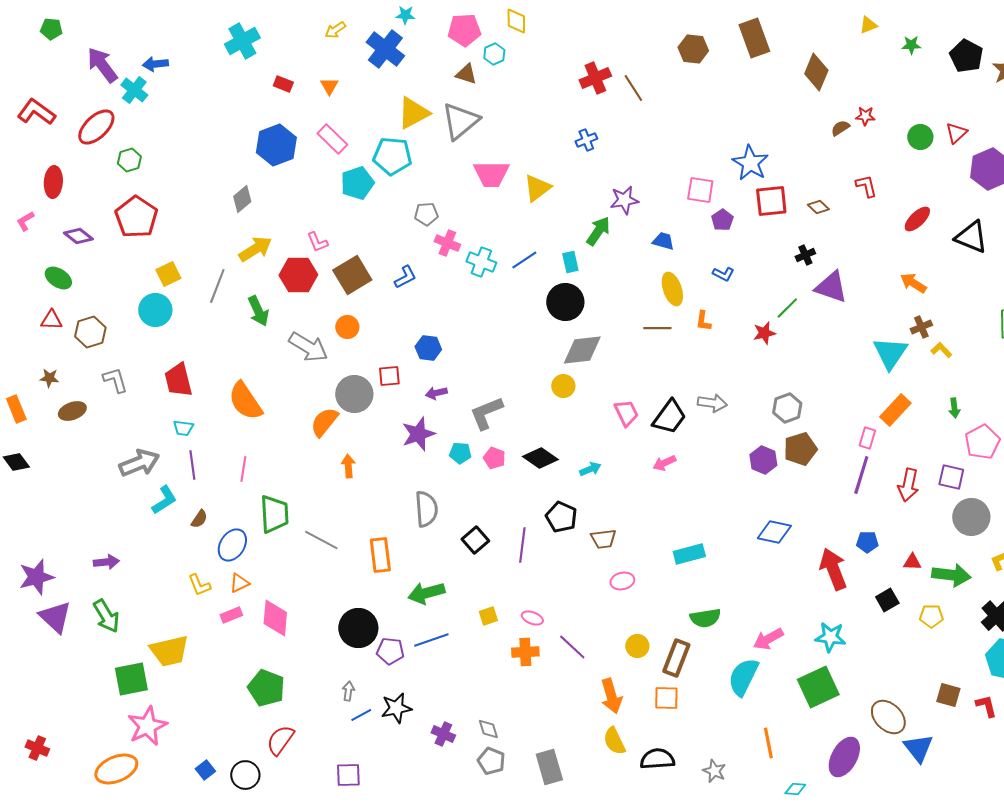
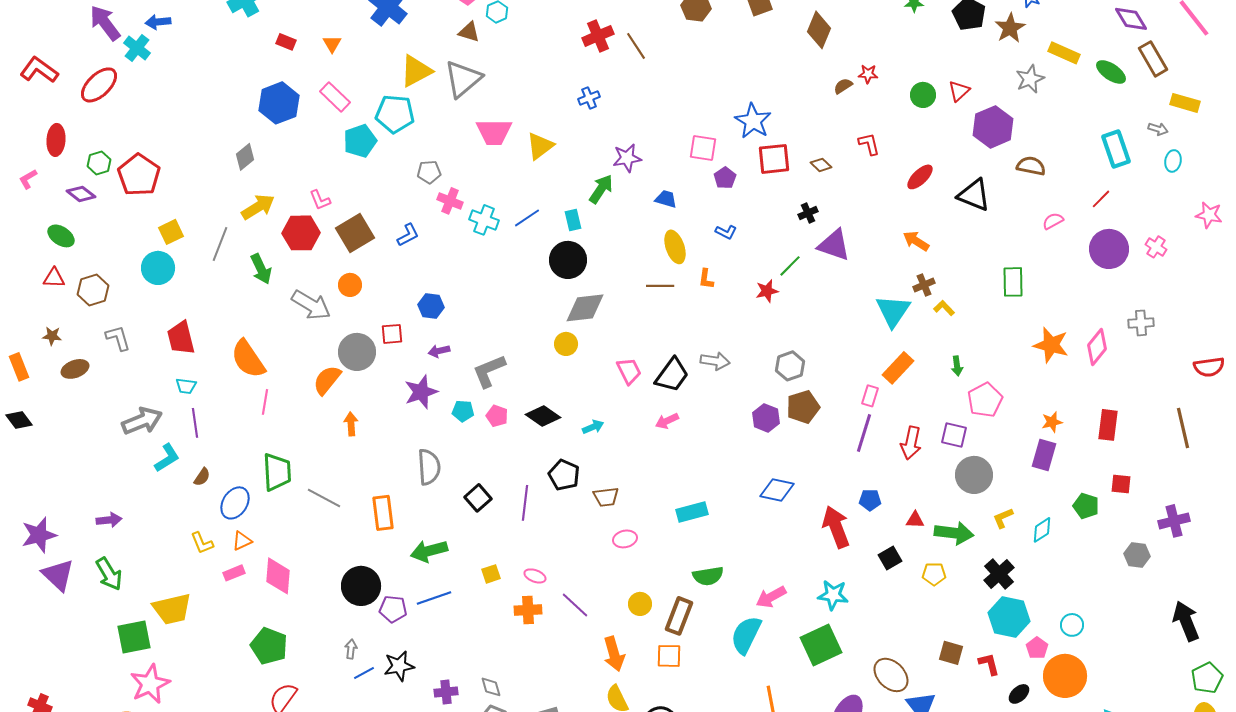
green hexagon: (129, 160) -> (99, 163), moved
pink line: (243, 469) -> (265, 402), moved
purple cross: (443, 734) -> (446, 692), turned -30

